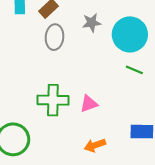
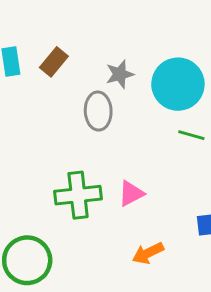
gray ellipse: (54, 37) -> (98, 111), moved

